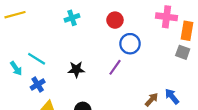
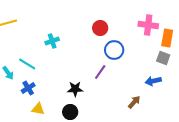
cyan cross: (72, 18) -> (52, 41), moved
black star: (76, 69) -> (75, 89), moved
blue arrow: (172, 96) -> (153, 81), moved, turned -63

